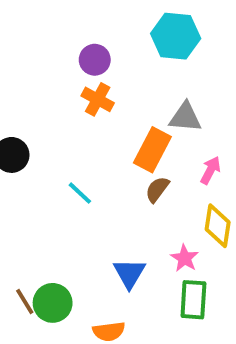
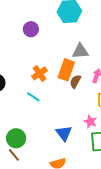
orange cross: (98, 99) -> (39, 73), moved, turned 35
brown semicircle: (157, 189) -> (75, 81), moved
green circle: (53, 303) -> (16, 138), moved

